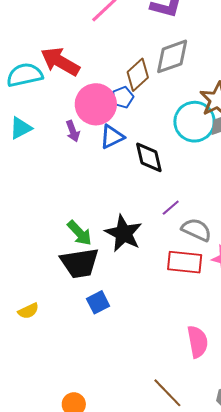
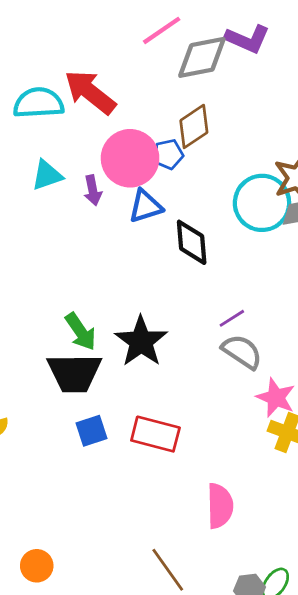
gray diamond: (172, 56) -> (202, 57), moved
cyan triangle: (21, 128) -> (47, 175), moved
purple line: (171, 208) -> (232, 318), moved
red rectangle: (185, 262) -> (155, 434), moved

